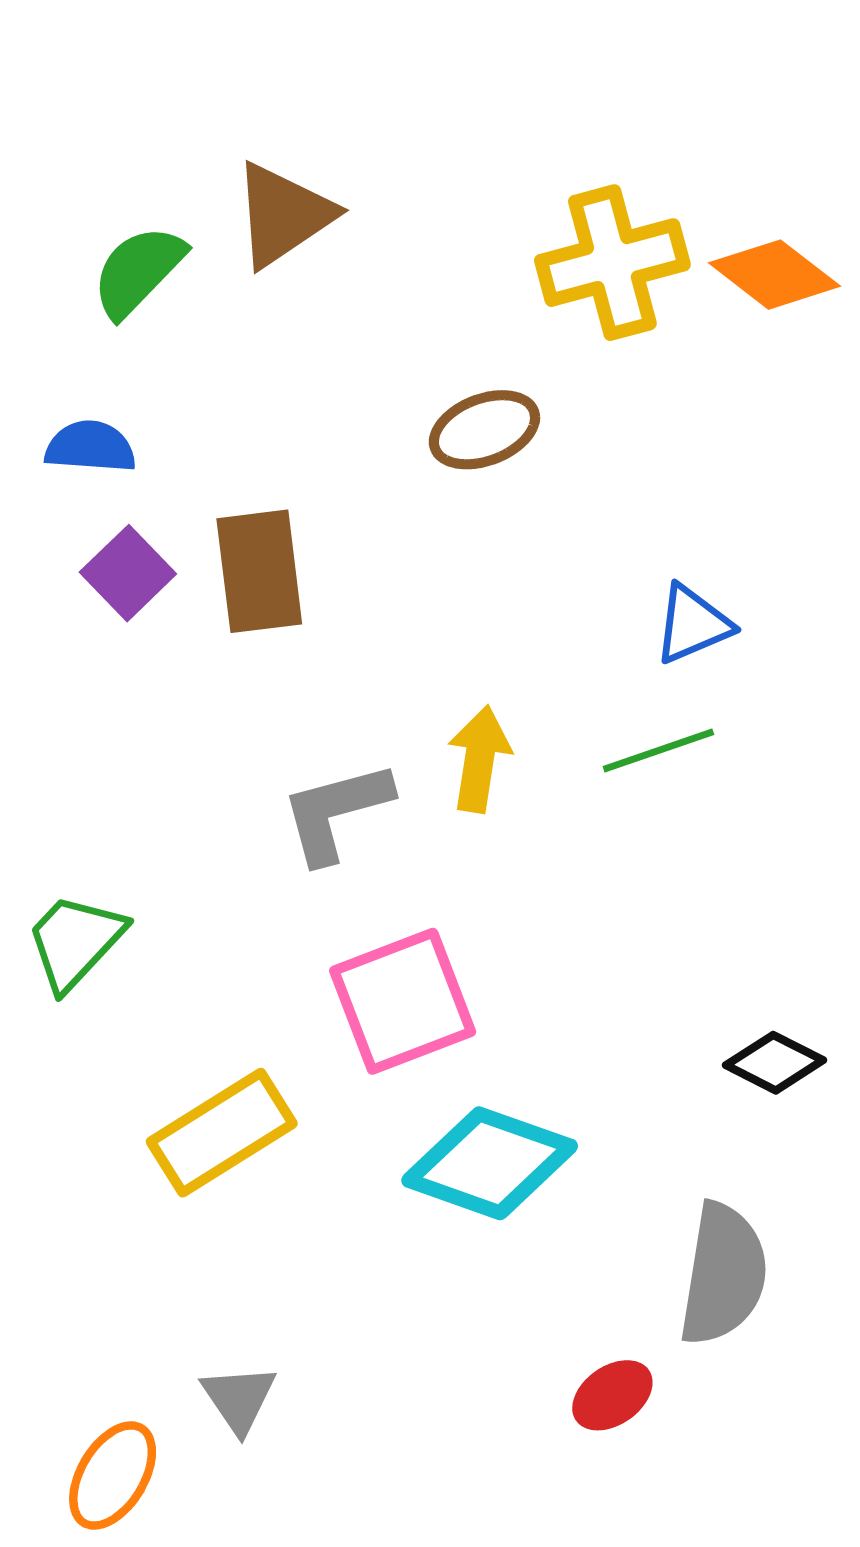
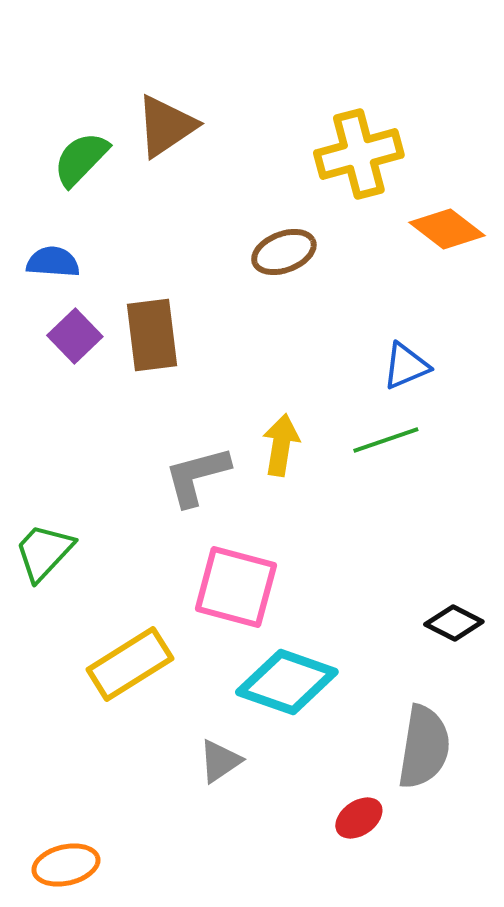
orange diamond: (774, 275) -> (447, 229), moved
pink square: (403, 1001) -> (236, 587), turned 36
gray triangle: (239, 1399) -> (220, 761), moved, turned 30
orange ellipse: (113, 1475) -> (66, 865), turned 46

